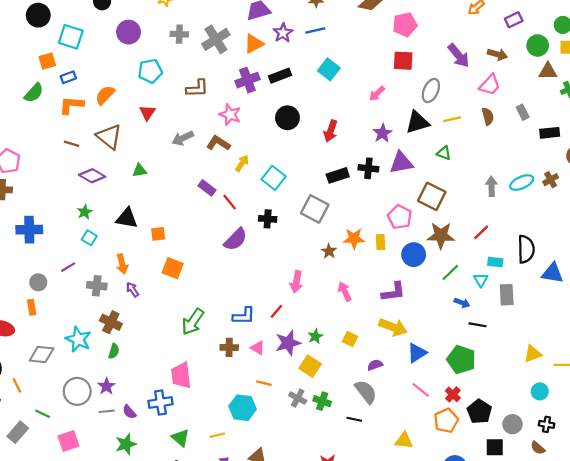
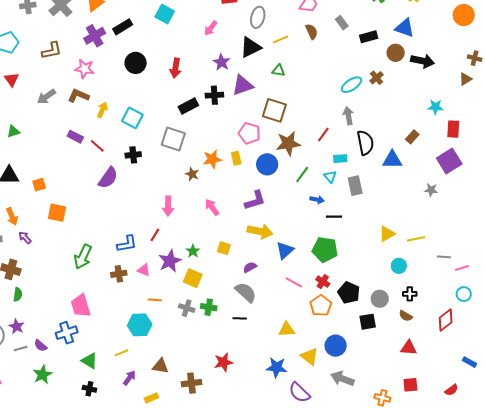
gray arrow: (491, 186) -> (348, 116), moved

